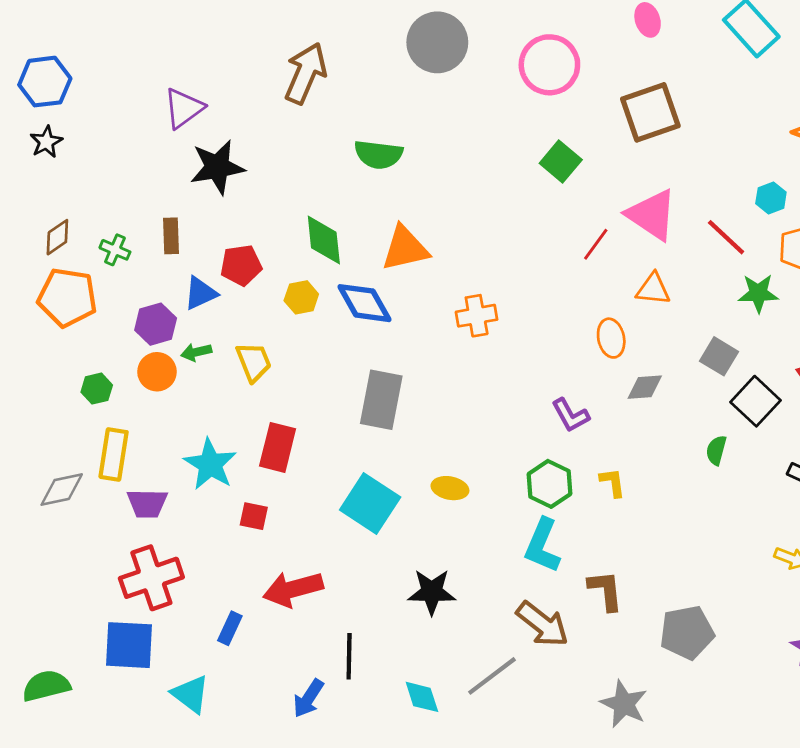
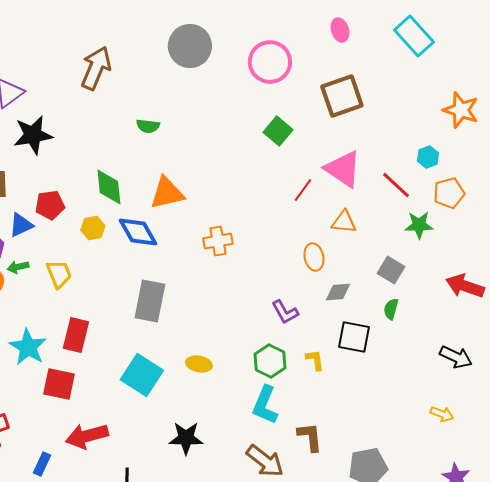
green semicircle: (378, 154) -> (148, 126), size x0.7
black square: (756, 401) -> (354, 337), moved, turned -32
green semicircle: (716, 450) -> (391, 309), moved
red square: (254, 516) -> (59, 384), size x1.6

